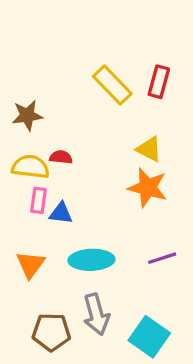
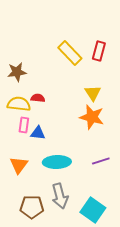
yellow triangle: (149, 149) -> (93, 93), turned 30

